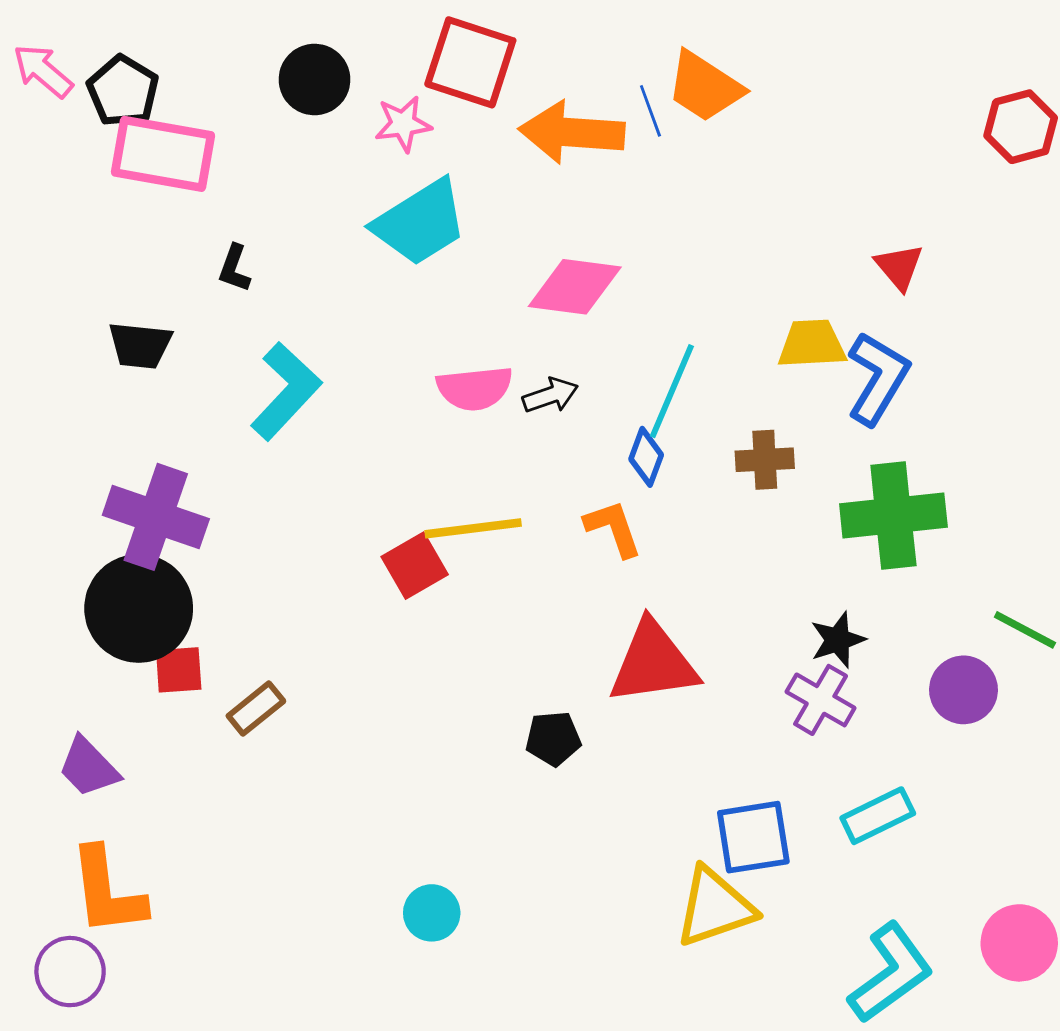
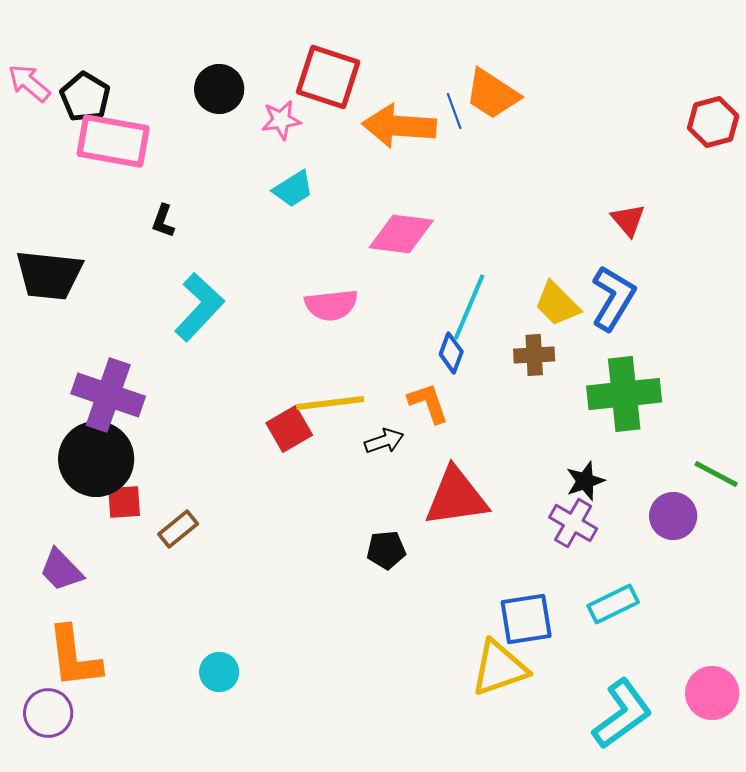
cyan trapezoid: (420, 222) -> (293, 189), size x0.6
yellow trapezoid: (812, 344) -> (557, 304), moved, turned -132
black trapezoid: (140, 345) -> (49, 275), moved, size x1.5
black arrow: (550, 395) -> (384, 441), moved
cyan circle: (432, 913) -> (219, 672), moved

